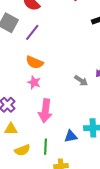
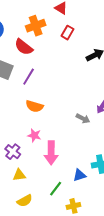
pink star: (34, 82) -> (34, 135), moved
green line: (45, 147) -> (56, 189), turned 42
yellow semicircle: (22, 150) -> (25, 201), moved

